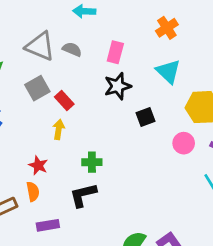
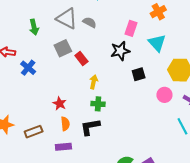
pink rectangle: (115, 52) -> (131, 28), moved
yellow arrow: (59, 129) -> (94, 82), moved
orange semicircle: (33, 192) -> (65, 124), moved

